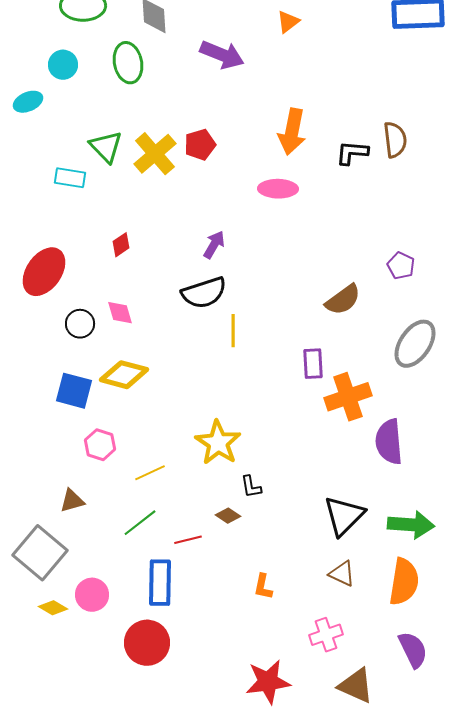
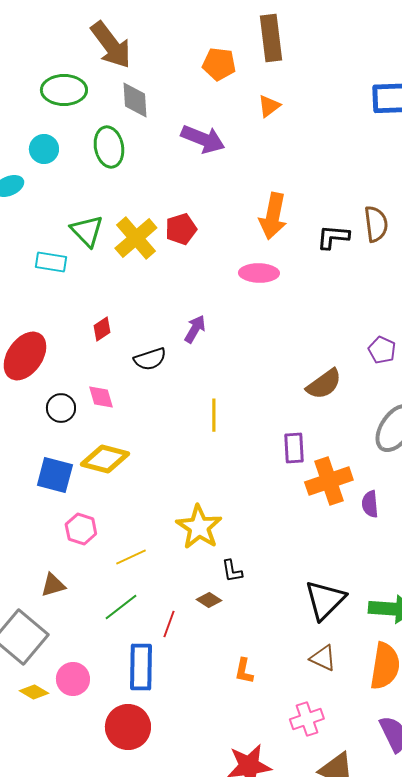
black semicircle: (204, 293) -> (150, 359), moved, size x0.7
purple semicircle: (389, 442) -> (370, 504), moved, size x0.6
red line: (188, 540) -> (169, 624), turned -56

